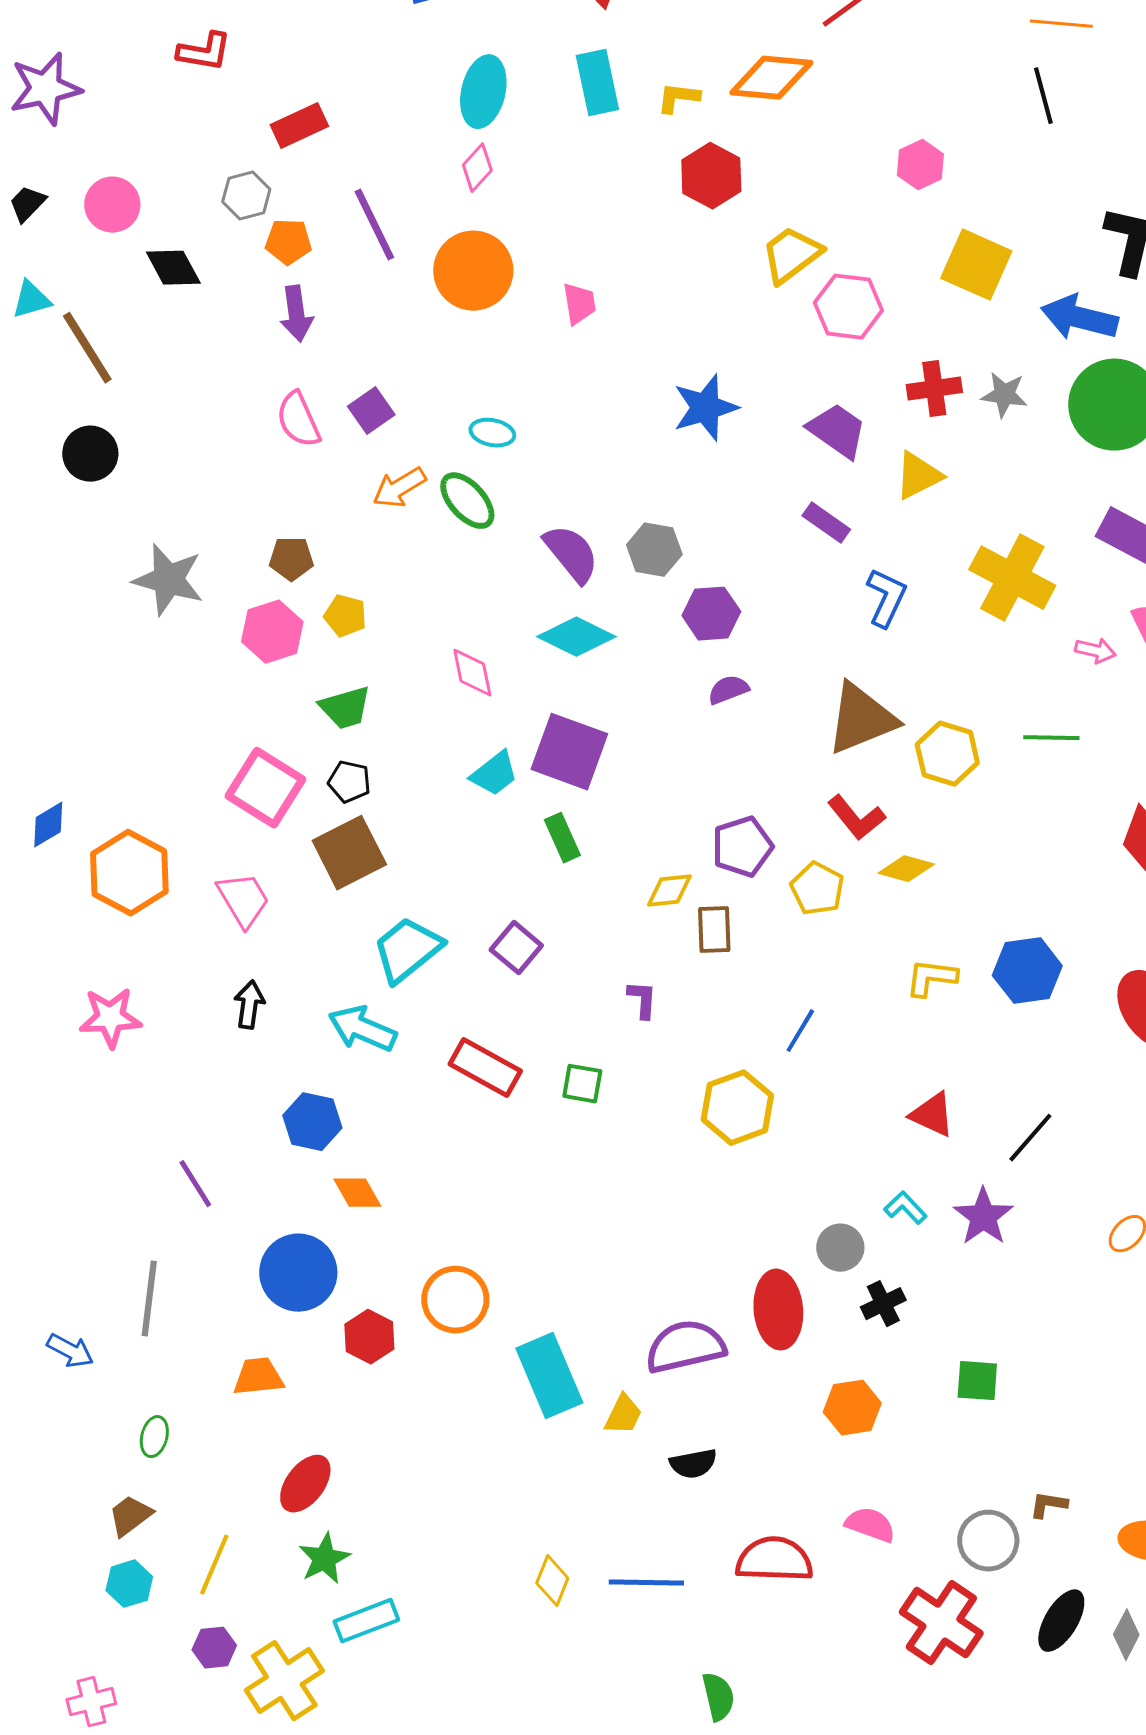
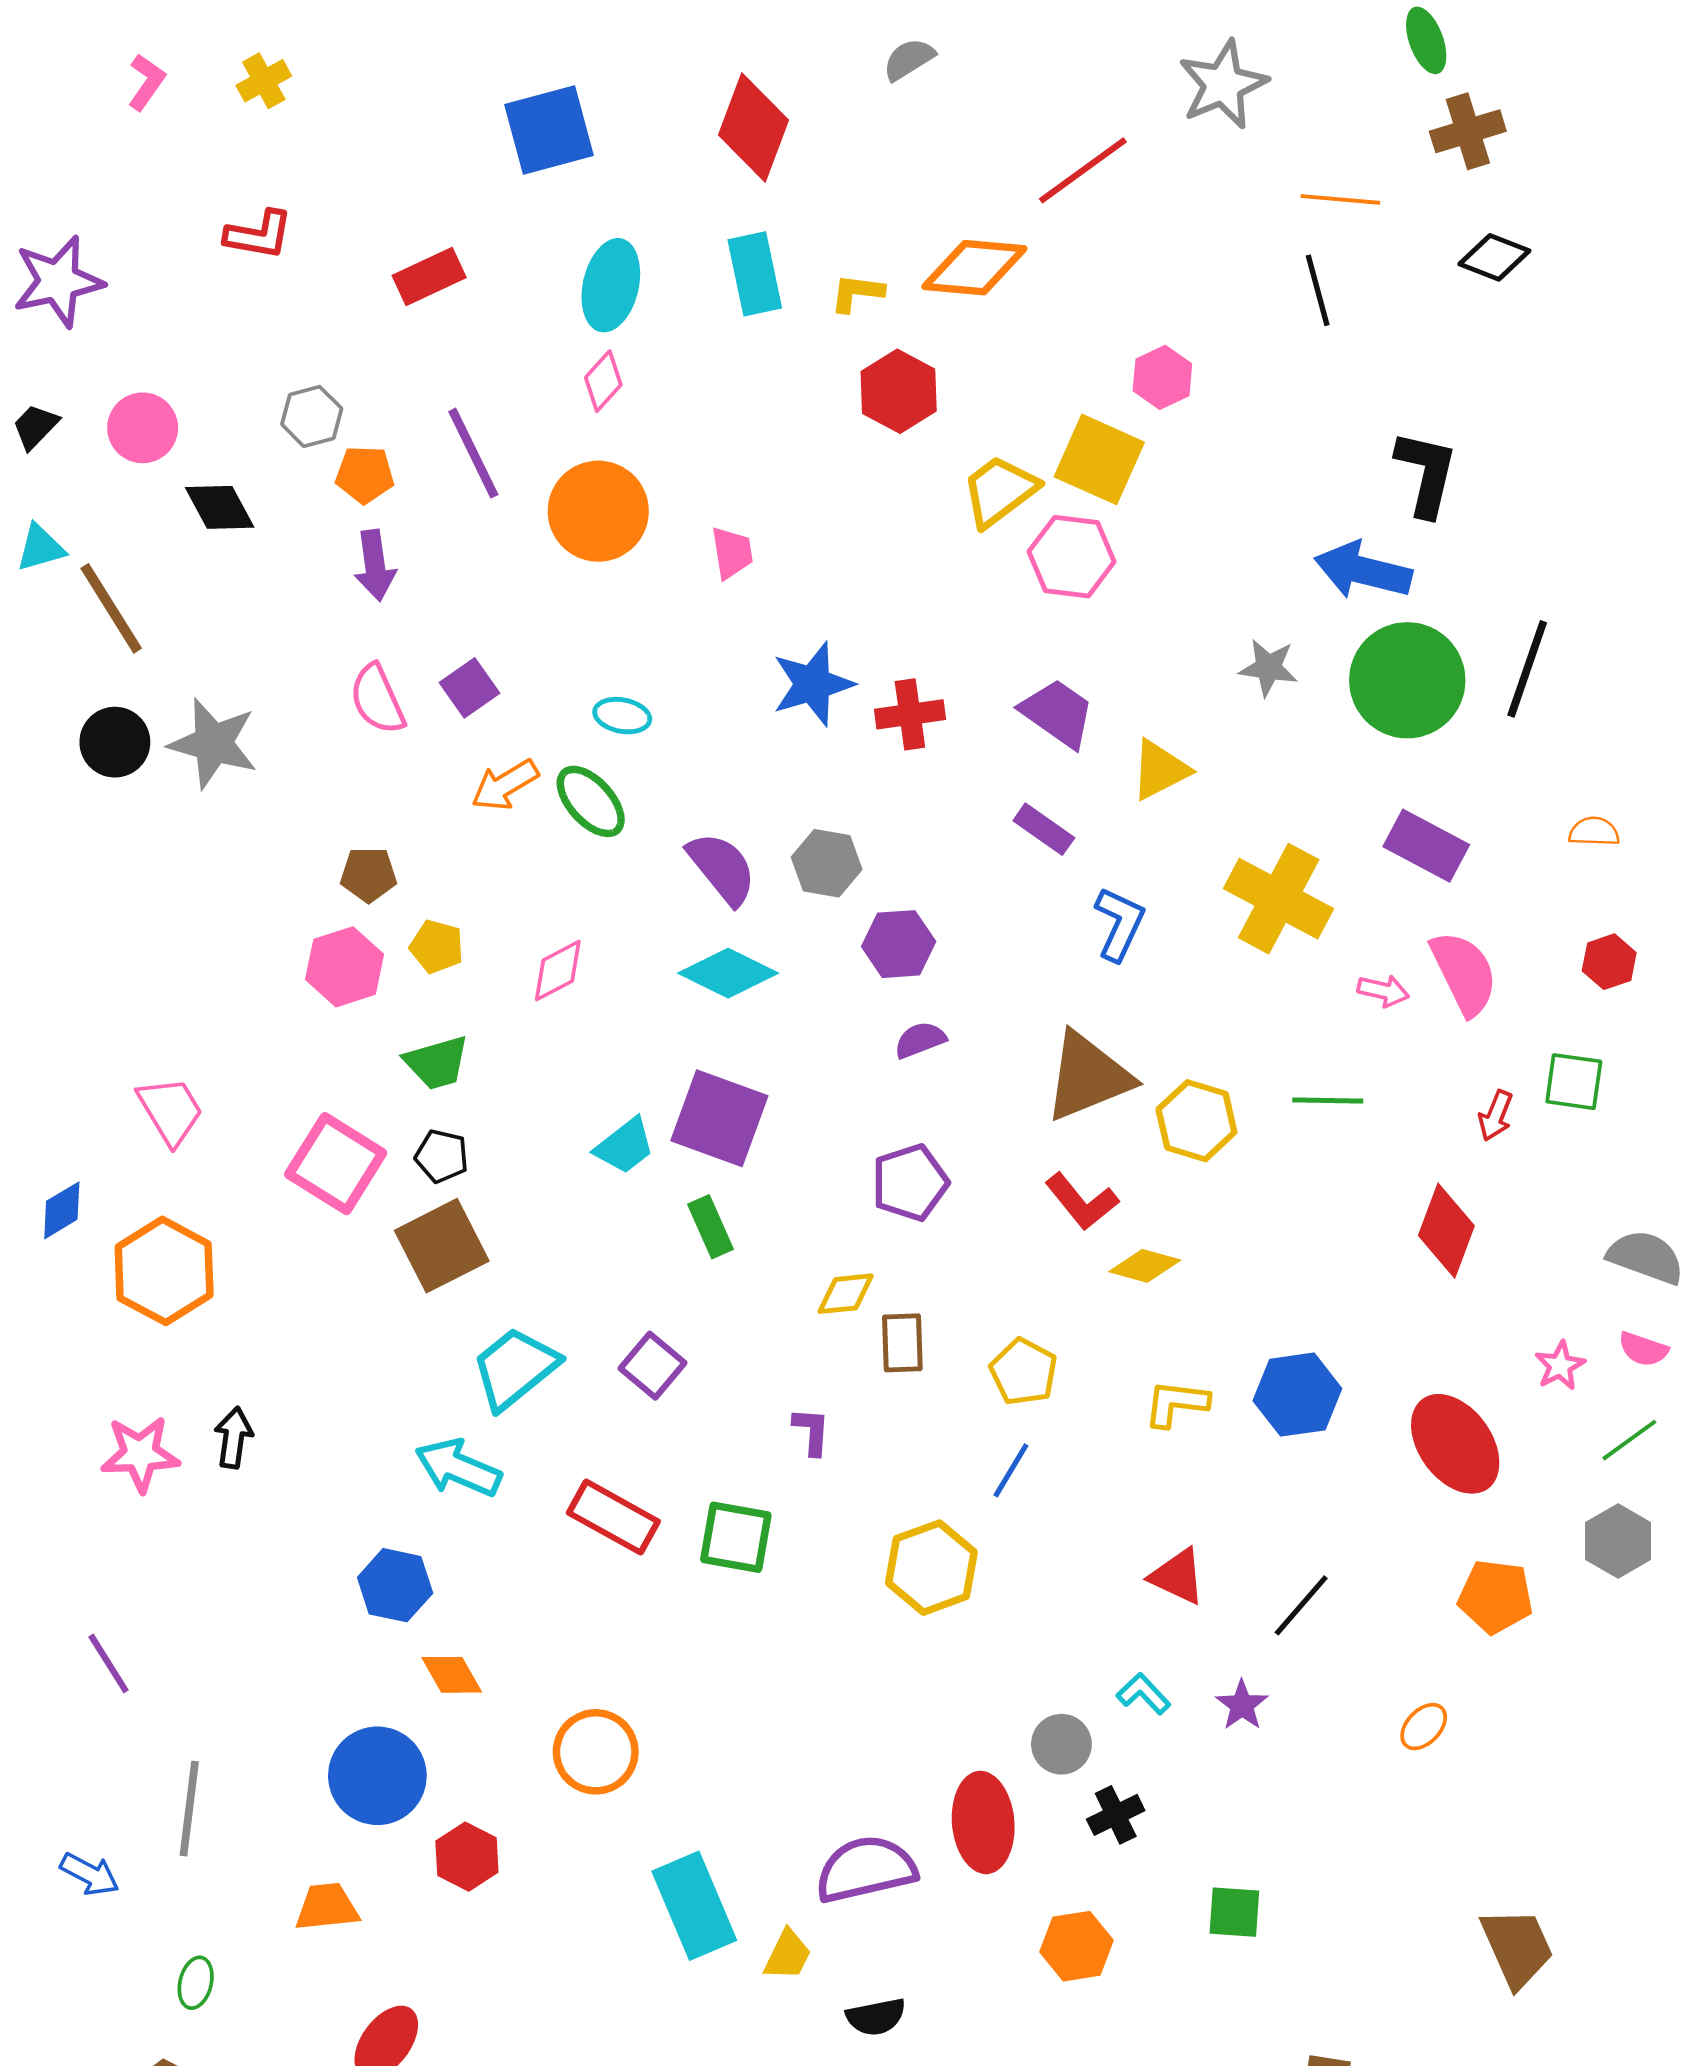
red rectangle: (299, 126) -> (429, 276), moved
yellow square: (976, 265) -> (1099, 459), moved
red cross: (934, 389) -> (910, 714), moved
blue star: (705, 408) -> (813, 684), moved
gray star: (168, 580) -> (213, 743), moved
pink diamond: (472, 673) -> (558, 971), moved, turned 74
purple pentagon: (742, 847) -> (910, 1183), moved
yellow pentagon: (817, 889) -> (1024, 1372), moved
pink trapezoid: (243, 900) -> (170, 1111), moved
black arrow: (249, 1005) -> (233, 1438), moved
green square: (582, 1084) -> (736, 1537), size x1.4
purple line: (195, 1184) -> (109, 1663), moved
purple star: (983, 1217) -> (1242, 1705), size x0.7
orange circle: (455, 1300) -> (596, 1752), moved

